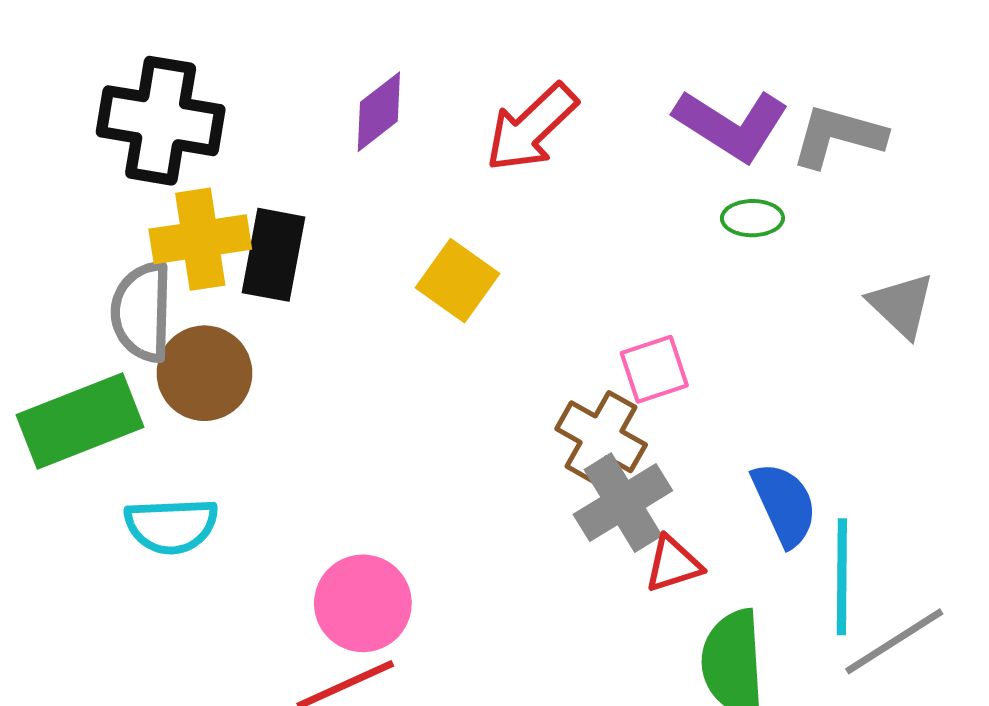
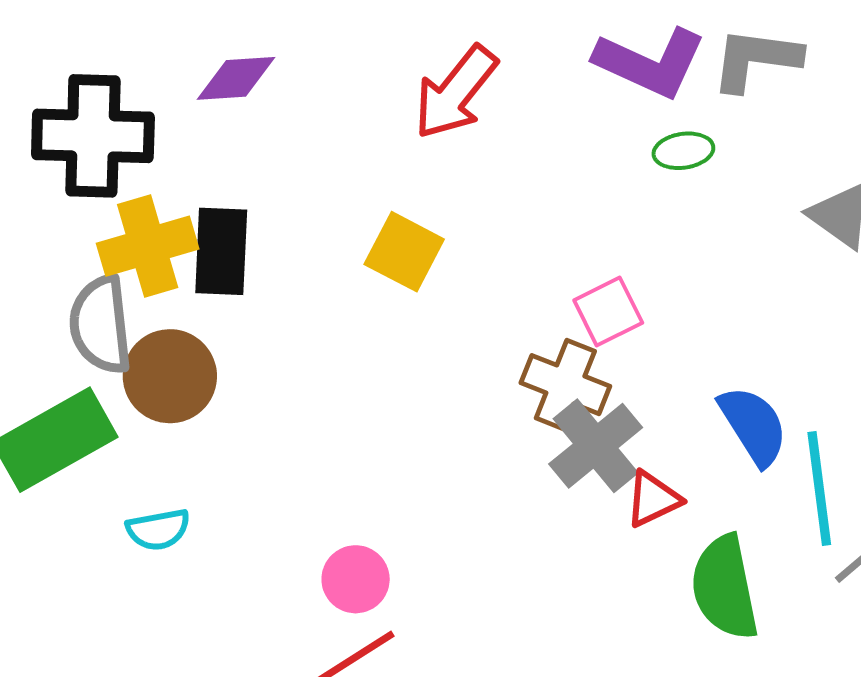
purple diamond: (379, 112) -> (236, 78), moved, turned 42
cyan semicircle: (171, 526) -> (158, 530), size x0.7
pink circle: (363, 603) -> (356, 579), size x0.7

